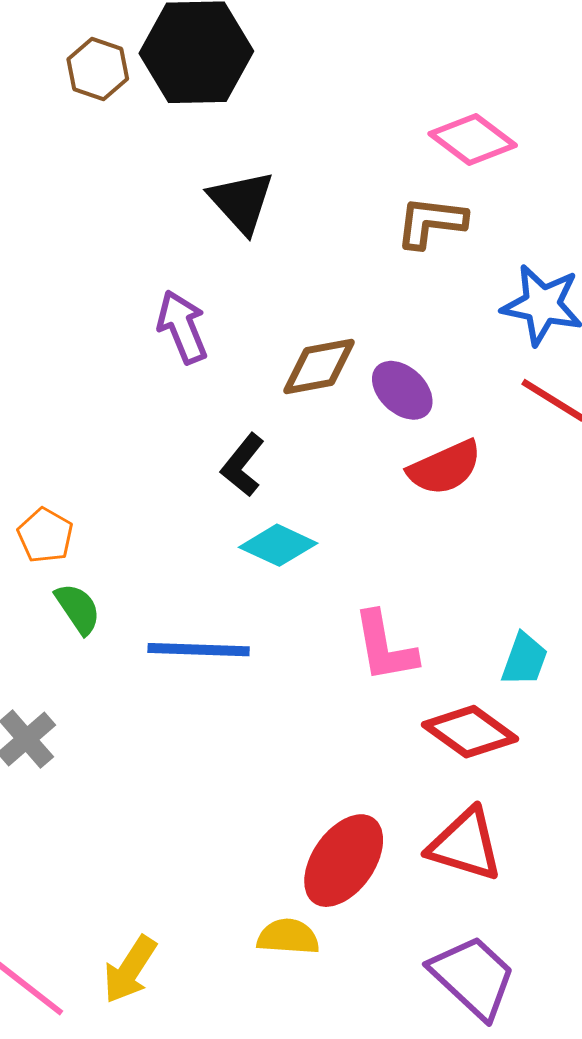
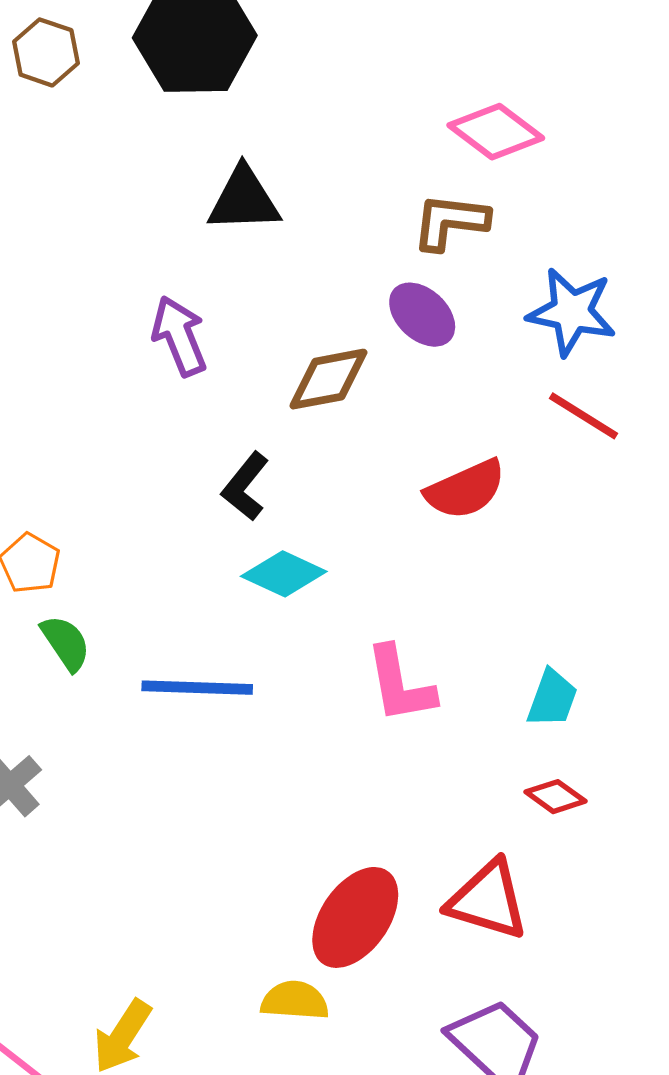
brown hexagon: (98, 69) -> (46, 52), moved
black triangle: (241, 202) -> (244, 200), turned -50
purple ellipse: (402, 390) -> (422, 315), moved
red diamond: (470, 732) -> (556, 797), moved, size x0.6

